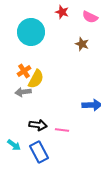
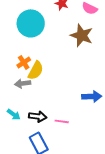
brown star: (82, 44) -> (82, 35), size x1.6
cyan arrow: (14, 145) -> (14, 114), moved

